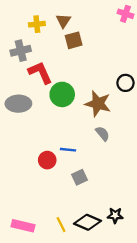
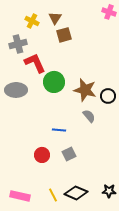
yellow cross: (37, 24) -> (32, 21), turned 32
black circle: (125, 83) -> (108, 96), moved
red circle: (47, 160) -> (42, 155), moved
black star: (115, 215) -> (109, 191), moved

